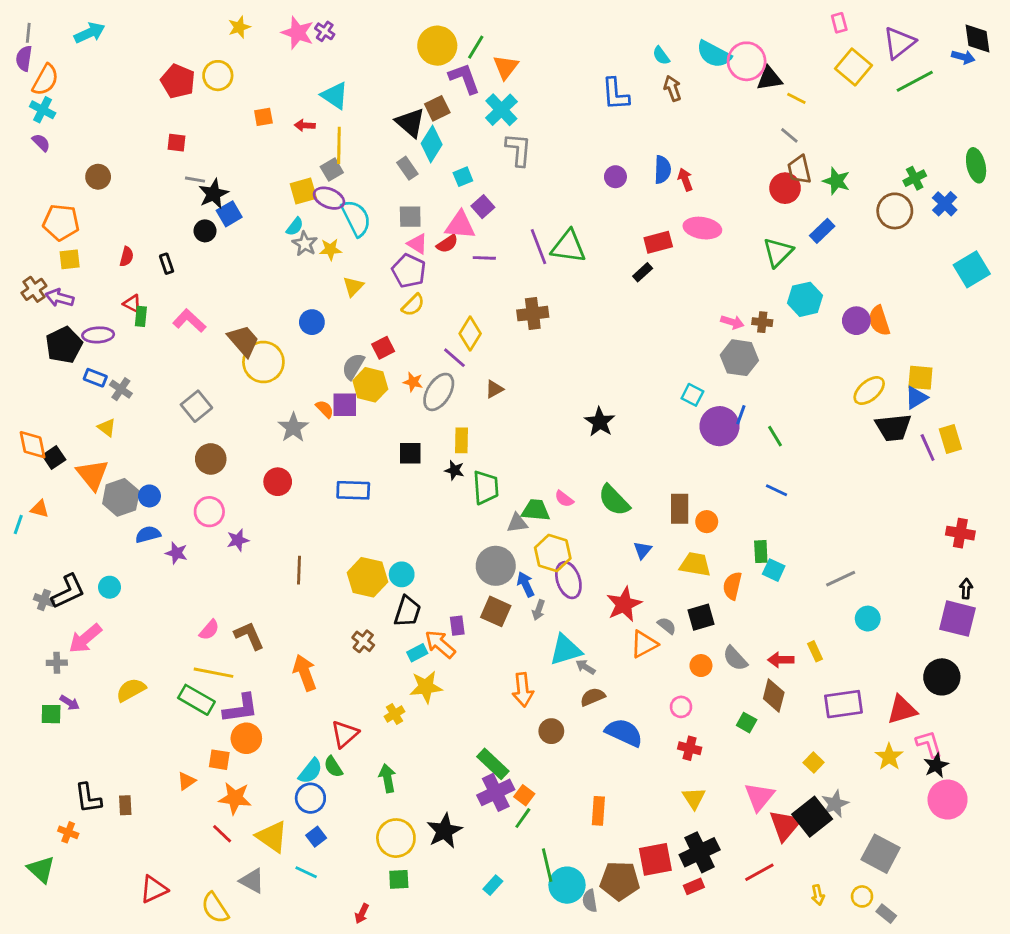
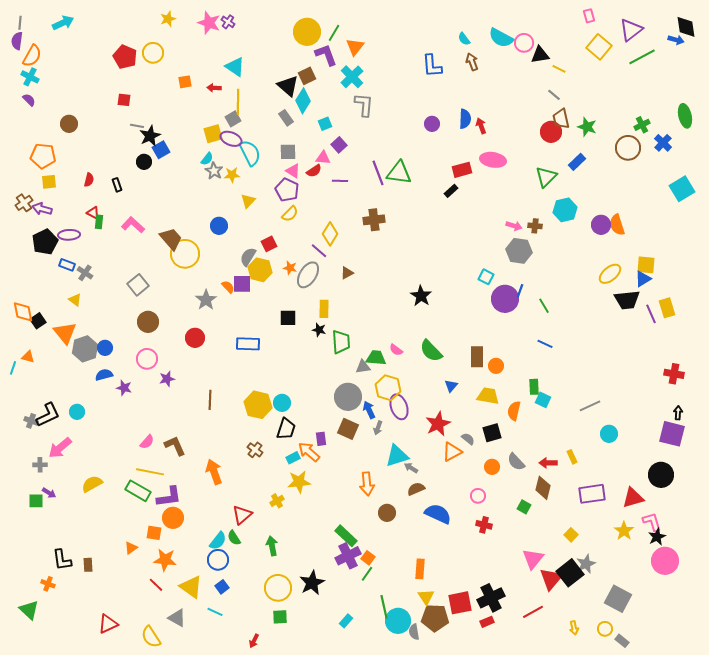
pink circle: (747, 61) -> (524, 43), size x0.7
pink triangle: (460, 225) -> (323, 158), size x0.7
yellow triangle: (694, 798) -> (426, 597), moved

